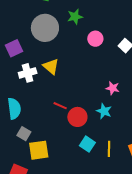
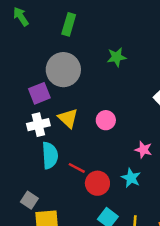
green star: (75, 17) -> (117, 57), moved
pink circle: (95, 39) -> (106, 120), moved
purple square: (14, 48) -> (39, 93), moved
cyan semicircle: (14, 109) -> (50, 155), moved

